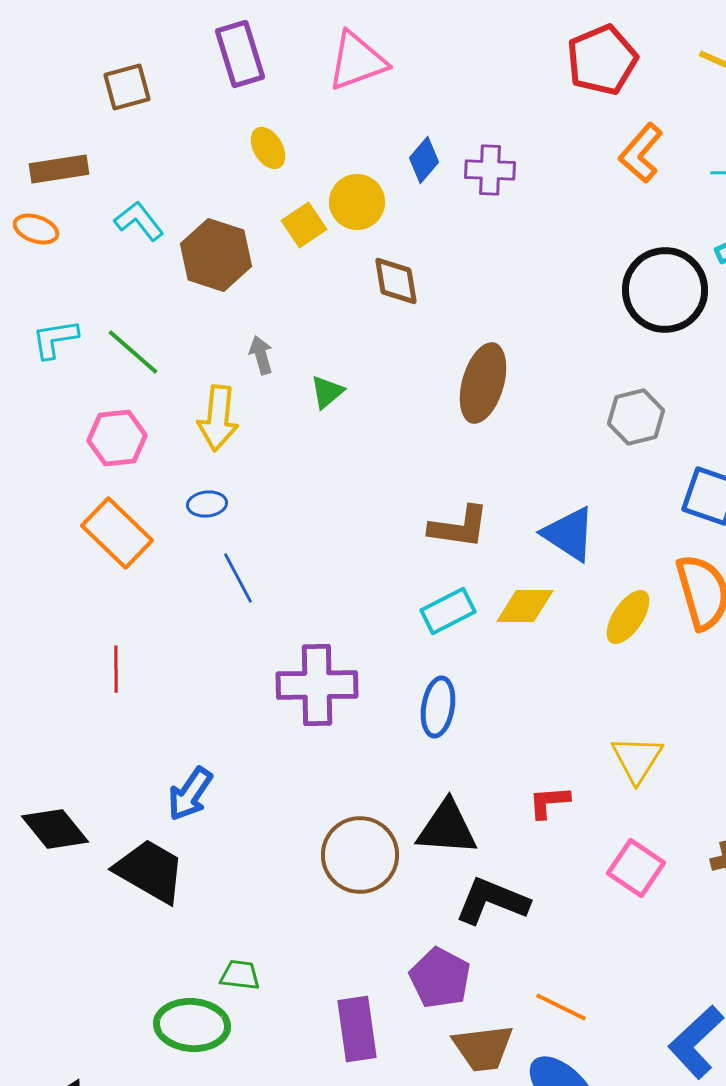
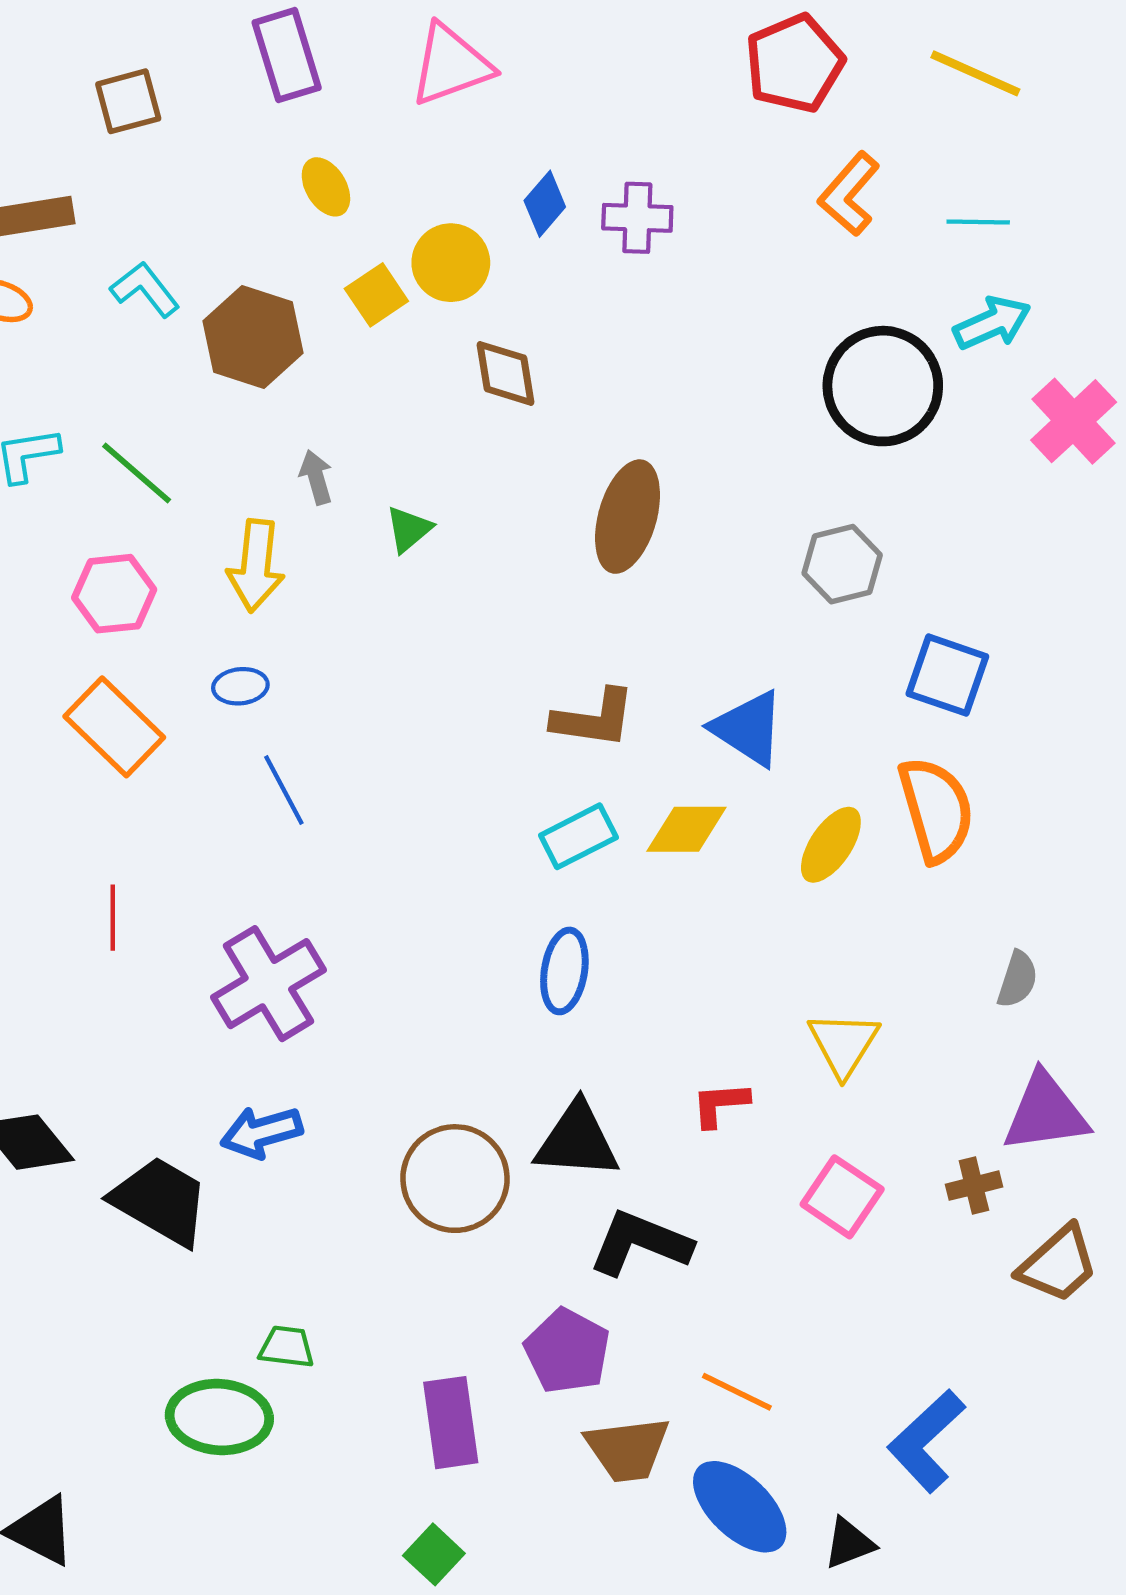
purple cross: (317, 685) -> (268, 984), moved, turned -30
blue arrow: (190, 794) -> (261, 1132), moved, turned 40

